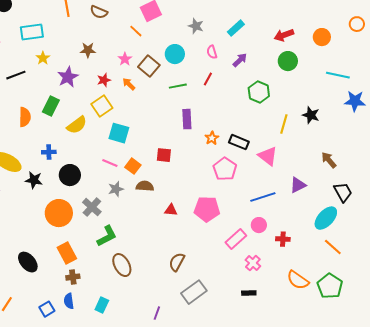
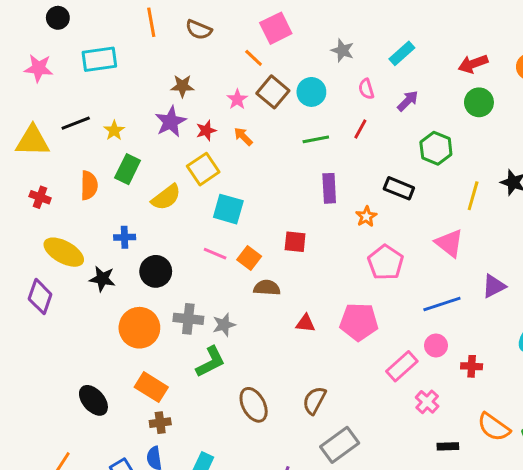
yellow star: (43, 58) -> (114, 131), moved
brown square: (149, 66) -> (273, 92), moved
purple star: (68, 77) -> (171, 122), moved
black rectangle: (239, 142) -> (399, 188), moved
gray star: (116, 189) -> (224, 325), moved
gray cross: (92, 207) -> (188, 319), turned -36
orange rectangle: (67, 253) -> (151, 387), turned -30
brown ellipse: (122, 265) -> (254, 405), moved
black rectangle: (249, 293) -> (448, 446), moved

